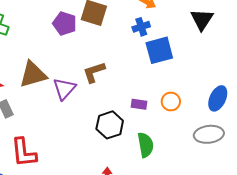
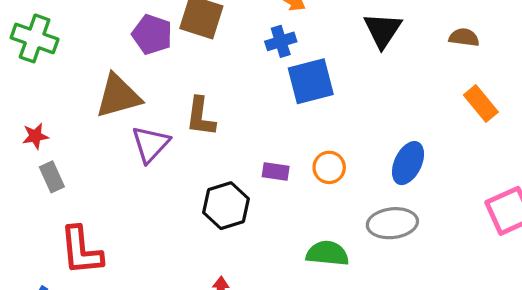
brown L-shape: (94, 72) -> (201, 117), turned -65
brown triangle: (33, 74) -> (118, 96), moved
green semicircle: (146, 145) -> (327, 253), moved, turned -75

